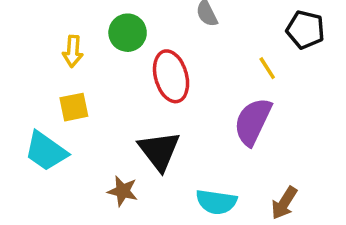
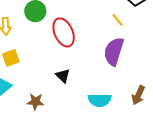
black triangle: (159, 151) -> (63, 76), size x0.6
brown star: (123, 191) -> (35, 102), moved

